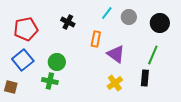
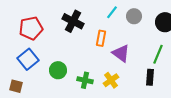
black cross: (68, 22) -> (73, 21), size x1.5
green circle: (57, 62) -> (58, 70), moved
green cross: (50, 81) -> (85, 80), moved
yellow cross: (115, 83) -> (111, 80), moved

